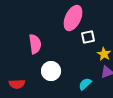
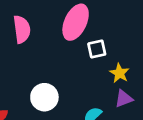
pink semicircle: (35, 44) -> (22, 29), moved

